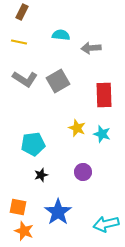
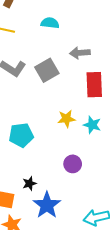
gray arrow: (91, 48) -> (80, 53), moved
yellow star: (77, 128) -> (66, 119), turned -30
black star: (41, 175) -> (29, 183), moved

